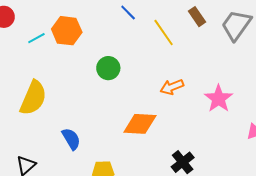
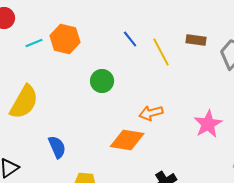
blue line: (128, 12) -> (130, 39), moved
brown rectangle: (197, 17) -> (196, 40), turned -54
orange arrow: (172, 87) -> (151, 113), moved

